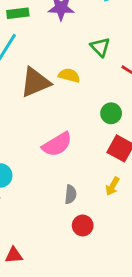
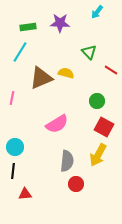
yellow arrow: (112, 186) -> (98, 155), size x1.6
gray semicircle: (71, 194) -> (67, 161), size x1.5
red triangle: (14, 255) -> (25, 194), moved

